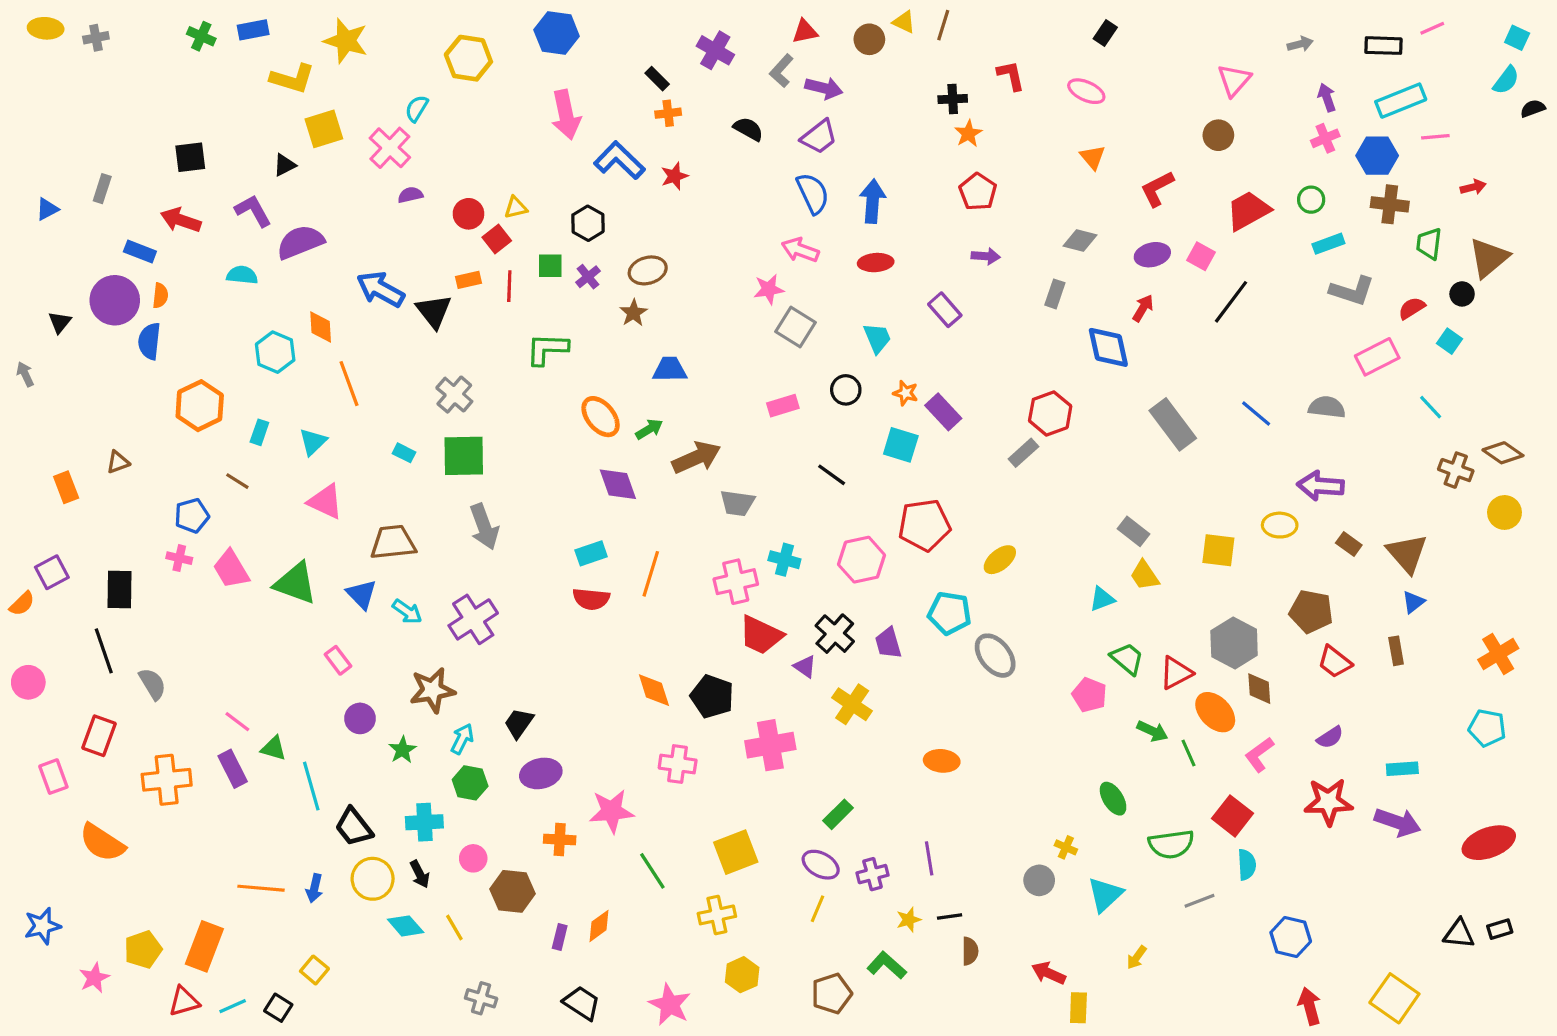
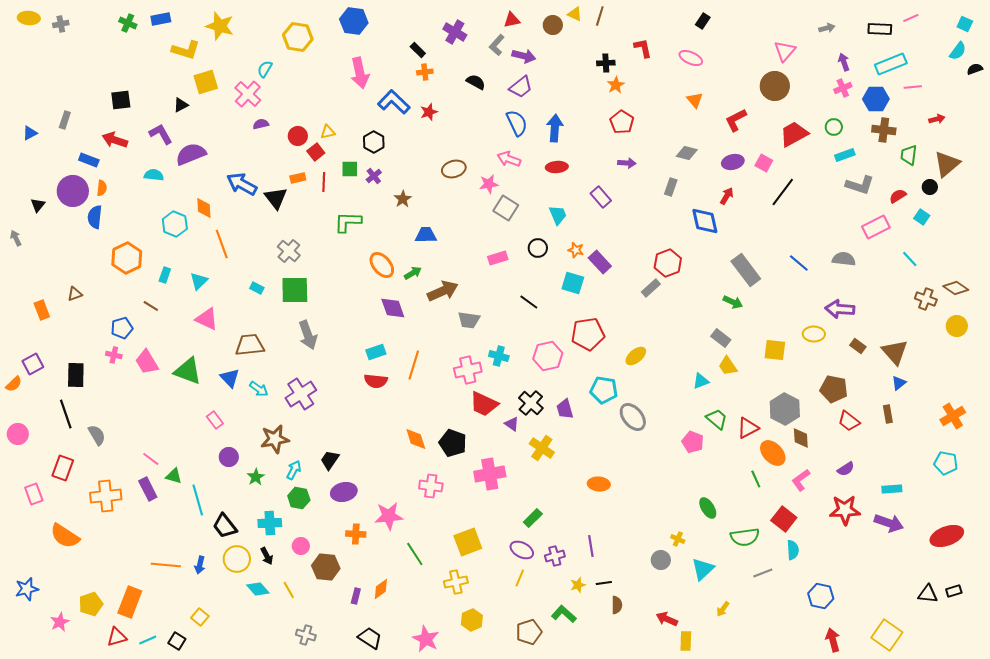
brown circle: (1218, 135) -> (775, 86), size x1.5
brown ellipse: (648, 270) -> (454, 169), moved
green arrow: (1152, 731) -> (733, 302), moved

